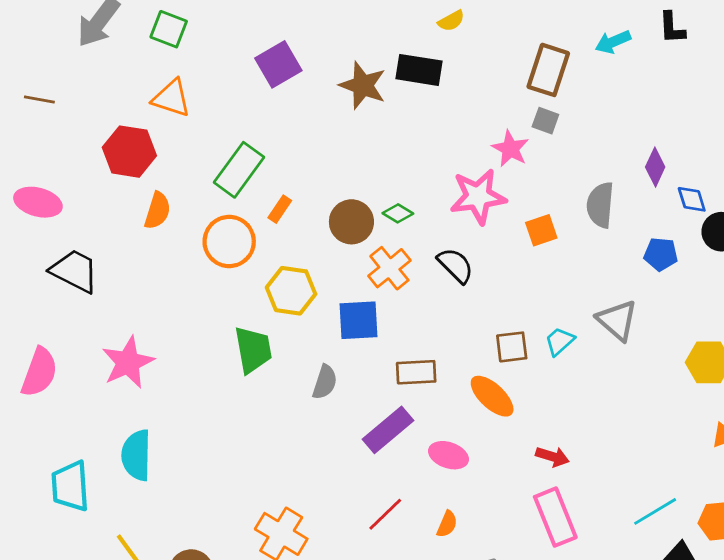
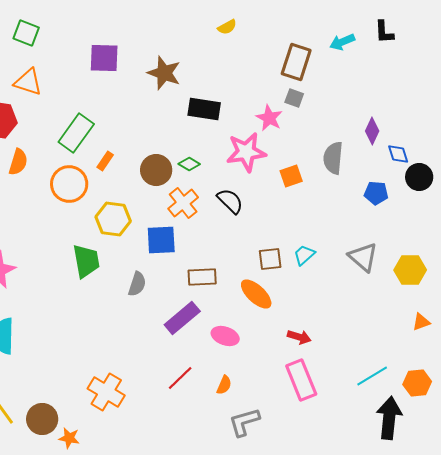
purple square: (278, 64) -> (104, 58), turned 32
black rectangle: (419, 70) -> (204, 109), moved
gray triangle: (617, 320) -> (363, 257), moved

